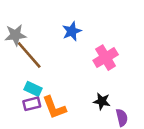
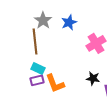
gray star: (15, 35) -> (43, 20), moved, turned -30
brown line: (29, 55) -> (35, 41), turned 35

